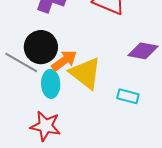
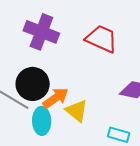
yellow triangle: (85, 73) -> (77, 111), size x0.7

